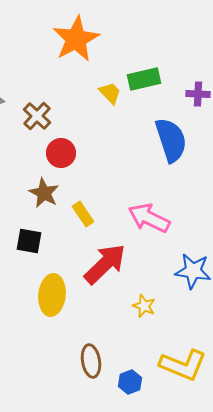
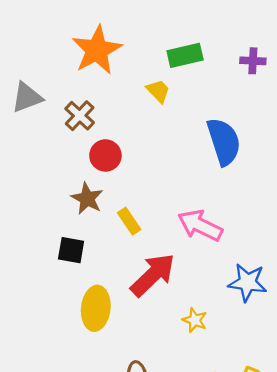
orange star: (76, 39) -> (97, 50), moved
green rectangle: (144, 79) -> (185, 55), moved
purple cross: (198, 94) -> (253, 61), moved

